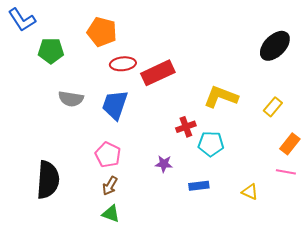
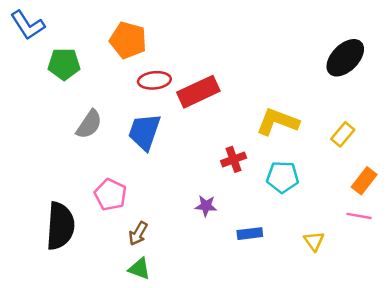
gray semicircle: (71, 99) -> (89, 124), turned -65
cyan pentagon: (211, 144) -> (282, 177), moved
pink pentagon: (108, 155) -> (110, 195), moved
yellow triangle: (250, 192) -> (314, 241), turned 30

